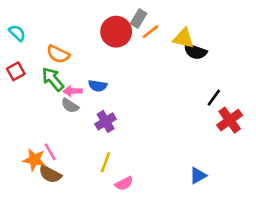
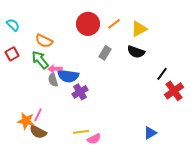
gray rectangle: (139, 18) -> (105, 53), moved
yellow triangle: (183, 38) -> (139, 29), turned -42
black semicircle: (195, 51) -> (136, 52), moved
blue semicircle: (98, 86) -> (68, 76), moved, size x1.5
gray semicircle: (70, 106) -> (53, 80), turned 40
pink line: (50, 152) -> (38, 115), turned 56
yellow line: (106, 162) -> (81, 132), moved, turned 63

